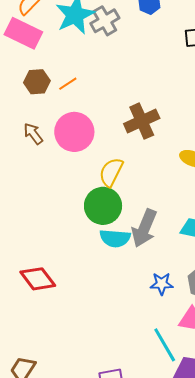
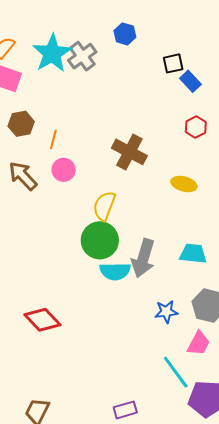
orange line: (68, 84) -> (53, 139), moved, turned -36
brown cross: (142, 121) -> (129, 152), turned -32
pink circle: (74, 132) -> (64, 170), size x0.6
brown arrow: (33, 134) -> (23, 176), size x1.4

